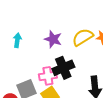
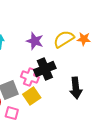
pink cross: (48, 76) -> (30, 77), turned 30

